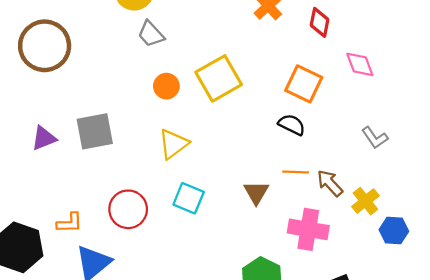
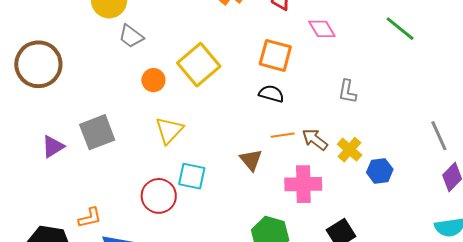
gray L-shape: (375, 138) -> (347, 92), turned 55
red circle: (128, 209) -> (159, 196), moved

